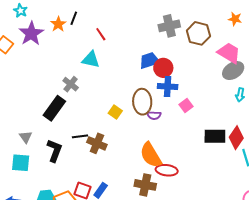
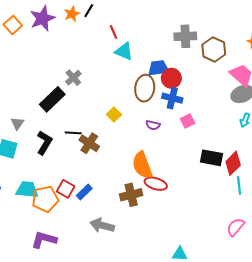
cyan triangle: (91, 60) -> (124, 51), moved
brown ellipse: (142, 102) -> (145, 88), moved
brown cross: (145, 185) -> (131, 195), turned -35

